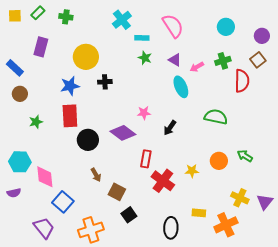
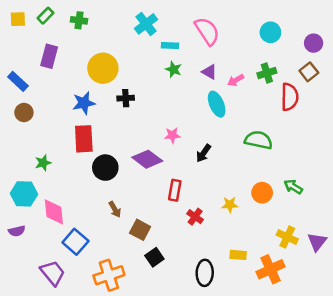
green star: (36, 122) -> (43, 163), moved
red cross: (163, 181) -> (195, 217), size x0.6

